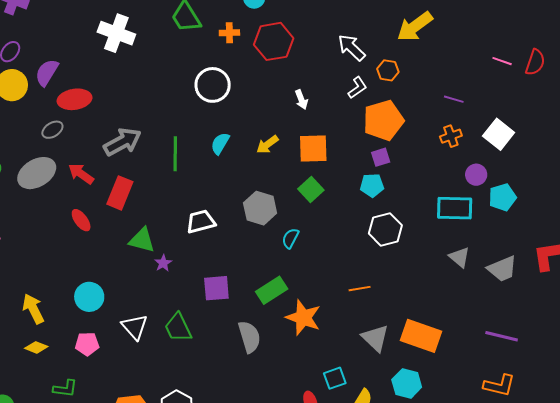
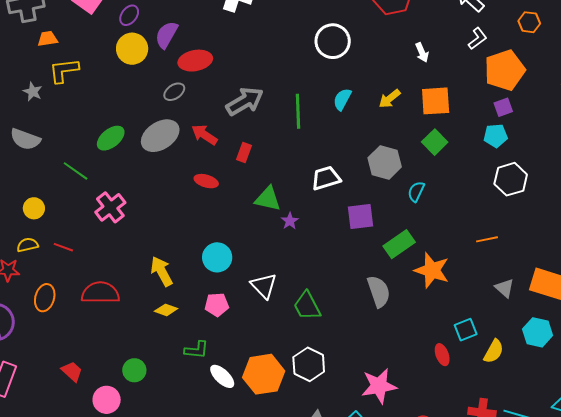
orange hexagon: (388, 70) -> (529, 22), moved
red rectangle: (120, 193) -> (244, 152), size x0.6
red ellipse: (81, 220) -> (206, 181), turned -35
purple square: (216, 288) -> (361, 216), moved
green trapezoid: (178, 328) -> (307, 306), moved
gray triangle: (375, 338) -> (505, 288), size x0.7

